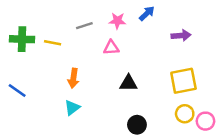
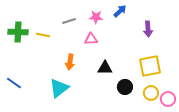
purple arrow: (181, 35) -> (148, 29), turned 91
orange arrow: (73, 78) -> (70, 62), moved
blue line: (17, 91) -> (14, 83), moved
cyan triangle: (72, 108) -> (59, 88), size x1.5
black circle: (137, 125) -> (125, 87), moved

